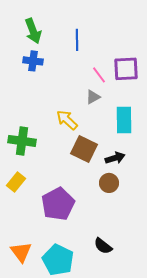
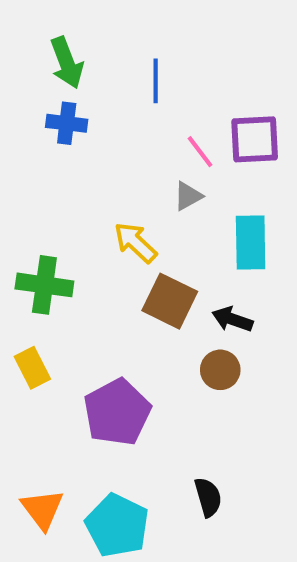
black arrow: (115, 158) -> (232, 319), turned -144
yellow rectangle: (16, 182) -> (32, 368), turned -66
black semicircle: (103, 246) -> (208, 497), turned -144

